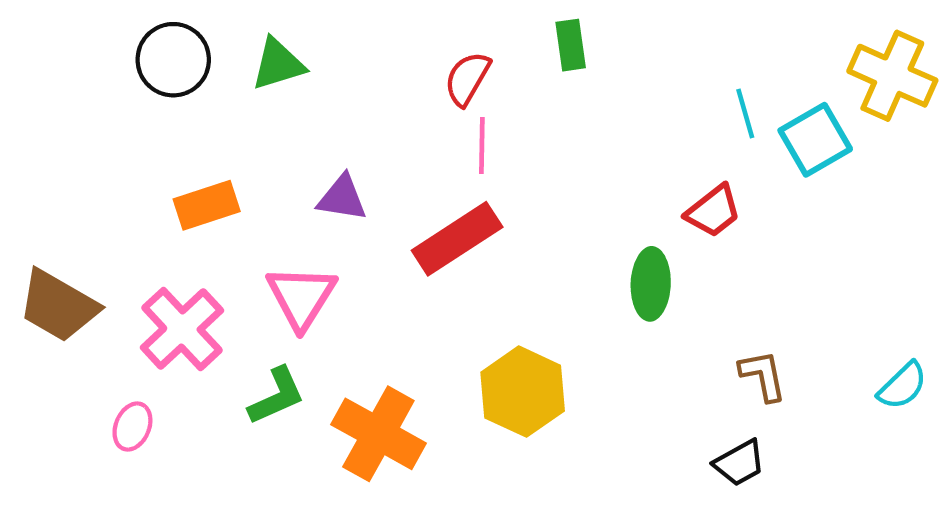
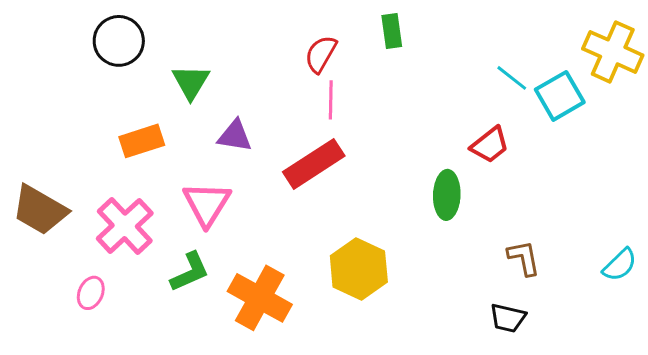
green triangle: (278, 64) -> (191, 82), moved, turned -42
cyan line: (745, 114) -> (512, 78), turned -36
black trapezoid: (739, 463) -> (508, 318), turned 42

